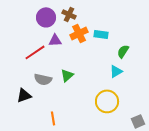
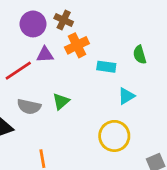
cyan rectangle: (101, 34) -> (106, 67), moved
green semicircle: (123, 51) -> (140, 55), moved, turned -48

